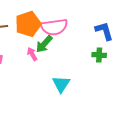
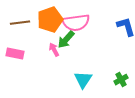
green cross: (99, 55) -> (121, 80), moved, turned -32

